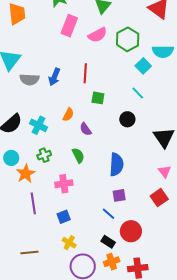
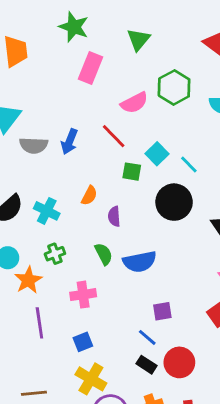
pink semicircle: (97, 35) -> (134, 103), moved
cyan square: (143, 66) -> (157, 154), moved
red line: (85, 73) -> (114, 136), turned -48
black circle: (127, 119) -> (174, 202), size x1.6
purple semicircle: (86, 129) -> (114, 216), turned 32
blue semicircle: (116, 165) -> (140, 262), moved, turned 75
black rectangle: (108, 242) -> (146, 365), moved
yellow cross: (69, 243) -> (91, 379), size x1.5

